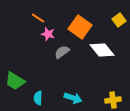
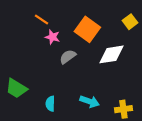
white diamond: (102, 50) -> (111, 54), turned -60
cyan semicircle: (38, 98) -> (50, 104), moved
cyan arrow: (73, 98) -> (90, 101), moved

